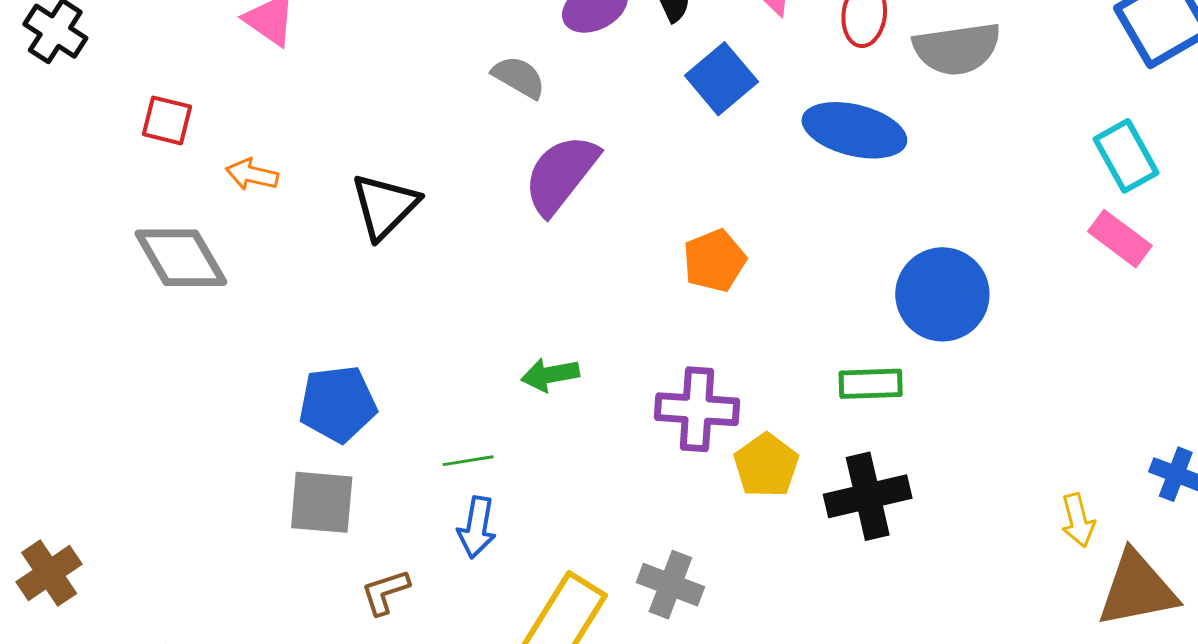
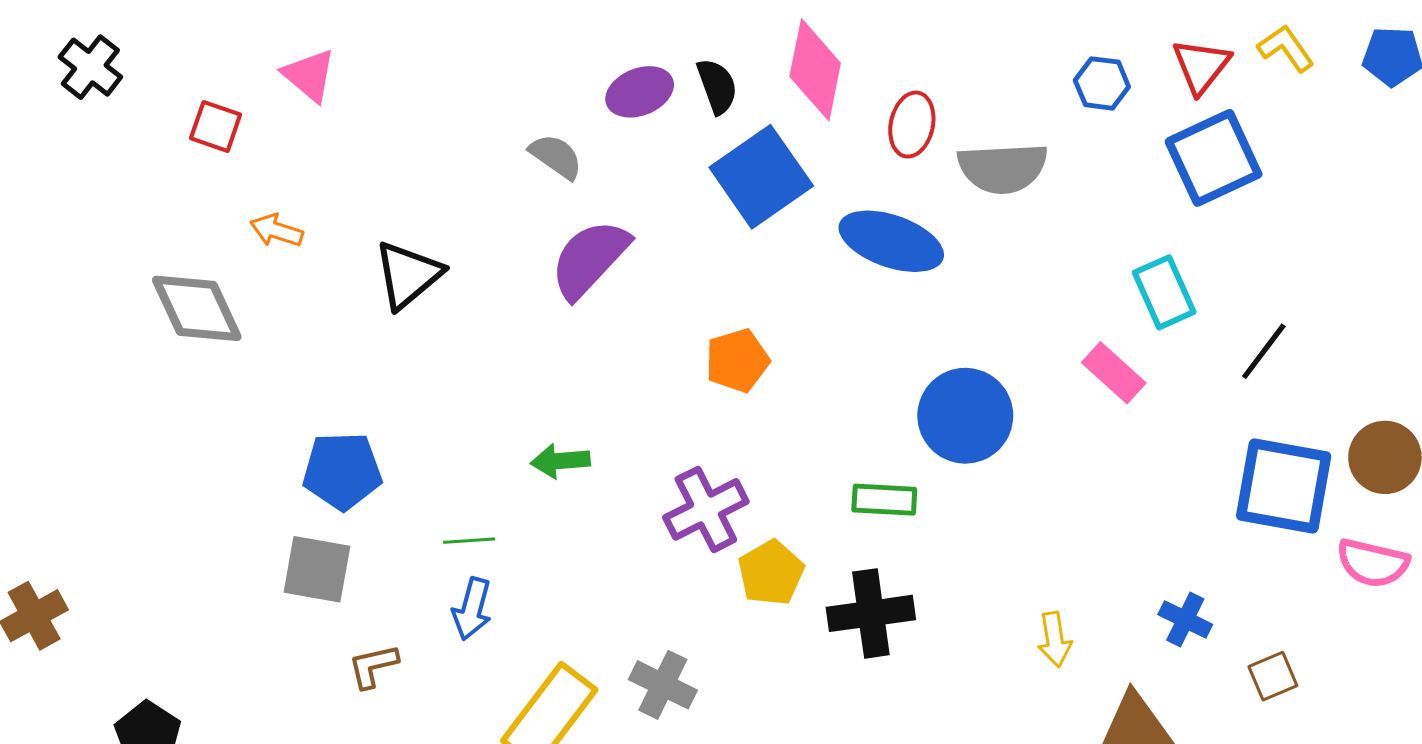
blue square: (721, 79) -> (761, 177), size x1.4
red square: (167, 120) -> (216, 126), moved
pink rectangle: (1120, 239) -> (1114, 373), moved
purple cross: (697, 409) -> (706, 509), turned -36
yellow arrow: (1078, 520) -> (1055, 639), moved

